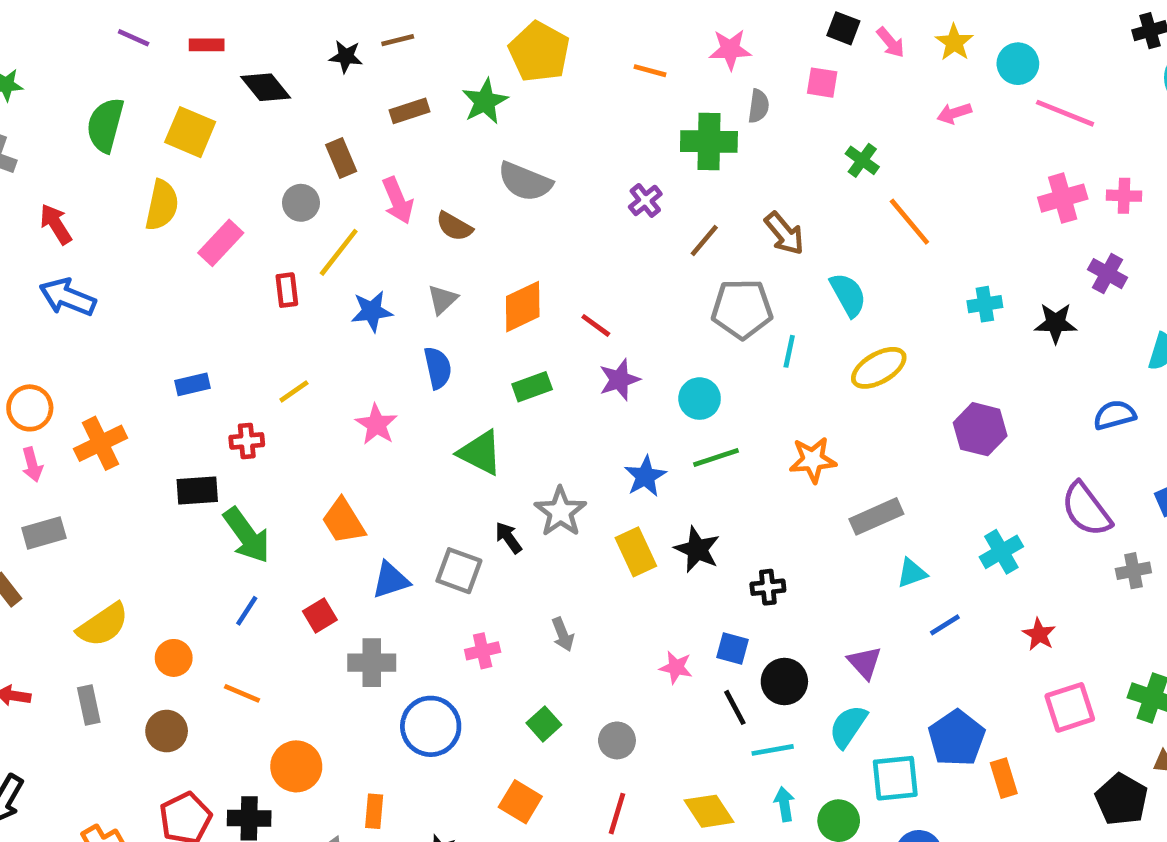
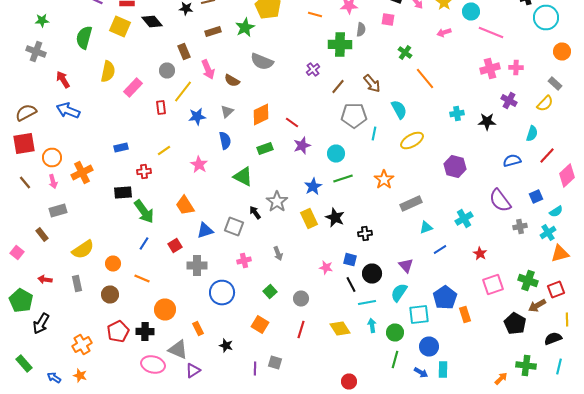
yellow square: (190, 132) -> (120, 26), moved
orange star: (813, 460) -> (384, 180), turned -30
orange rectangle: (374, 811) -> (198, 328), turned -32

